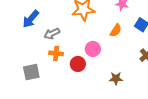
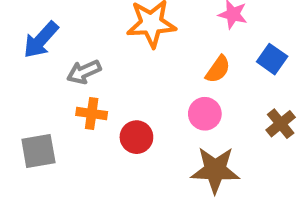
pink circle: (93, 49) -> (205, 114), moved
brown star: (116, 78) -> (215, 170), size x1.6

